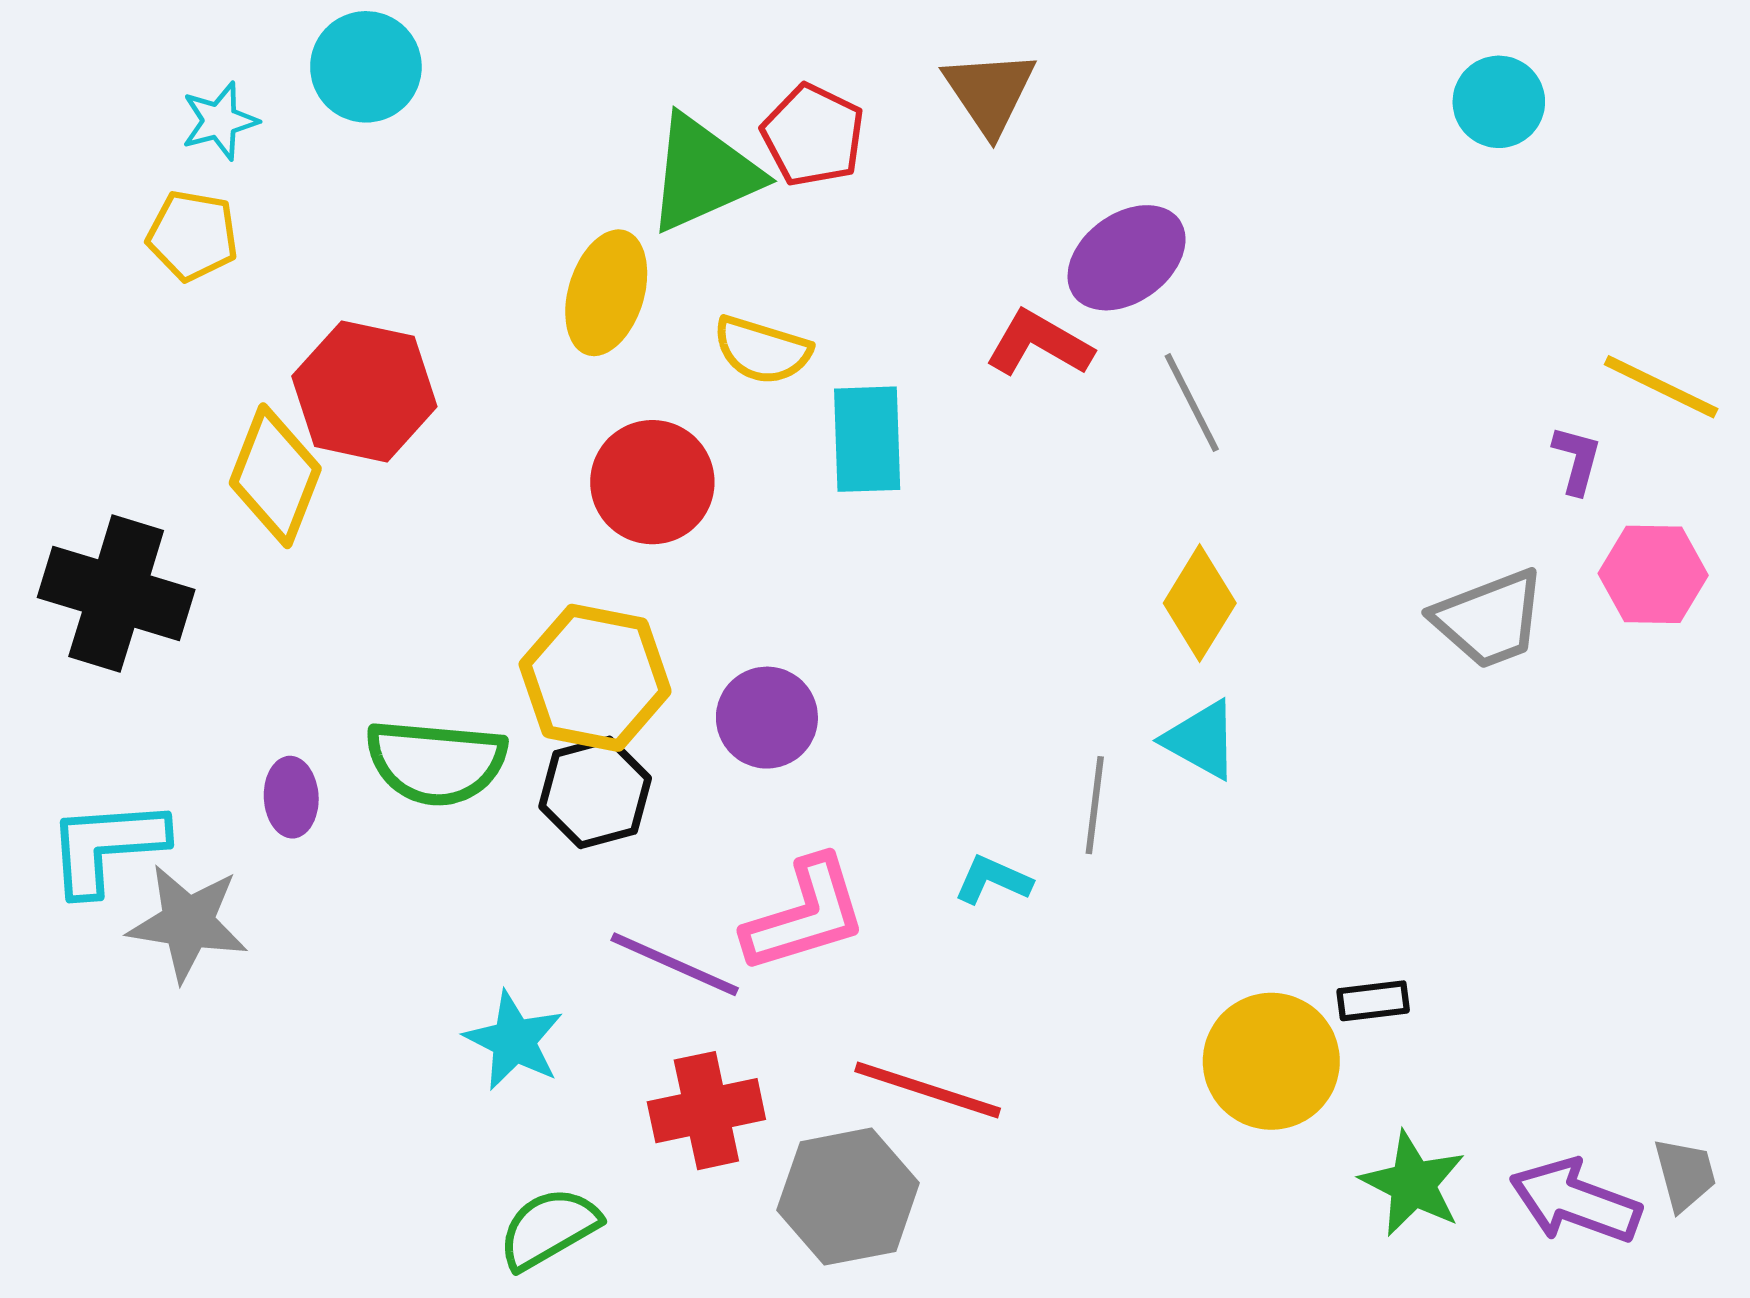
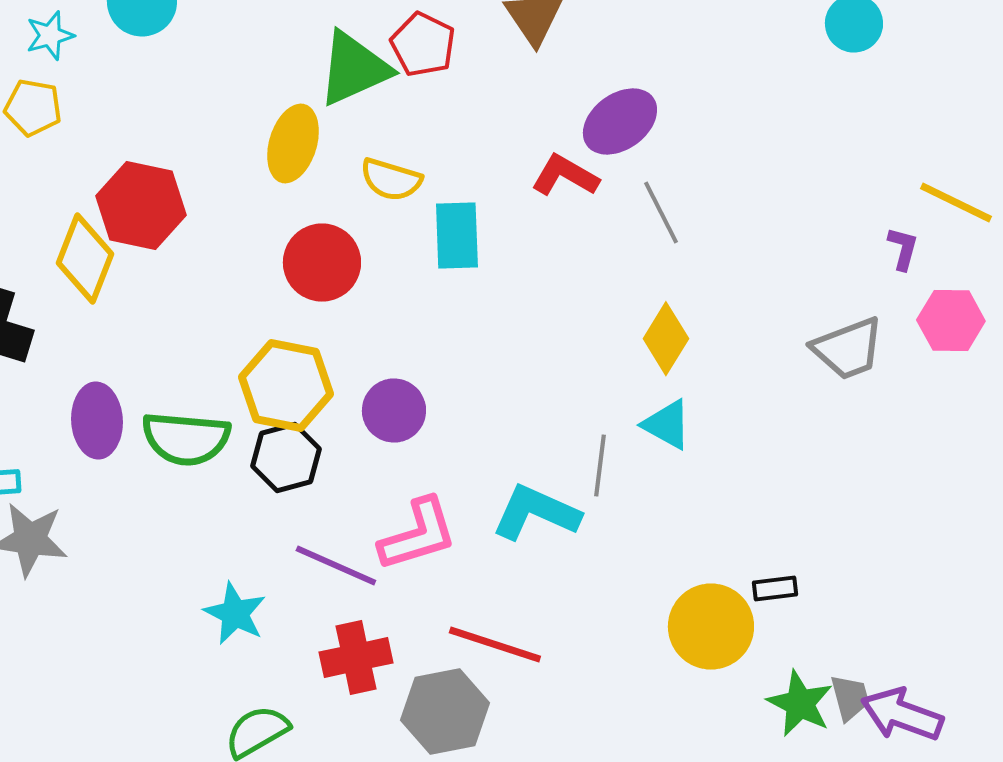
purple ellipse: (291, 797) -> (97, 420), moved, size x1.5
cyan L-shape: (993, 880) -> (536, 512), size x1.8
gray trapezoid: (1685, 1174) -> (850, 698), moved

